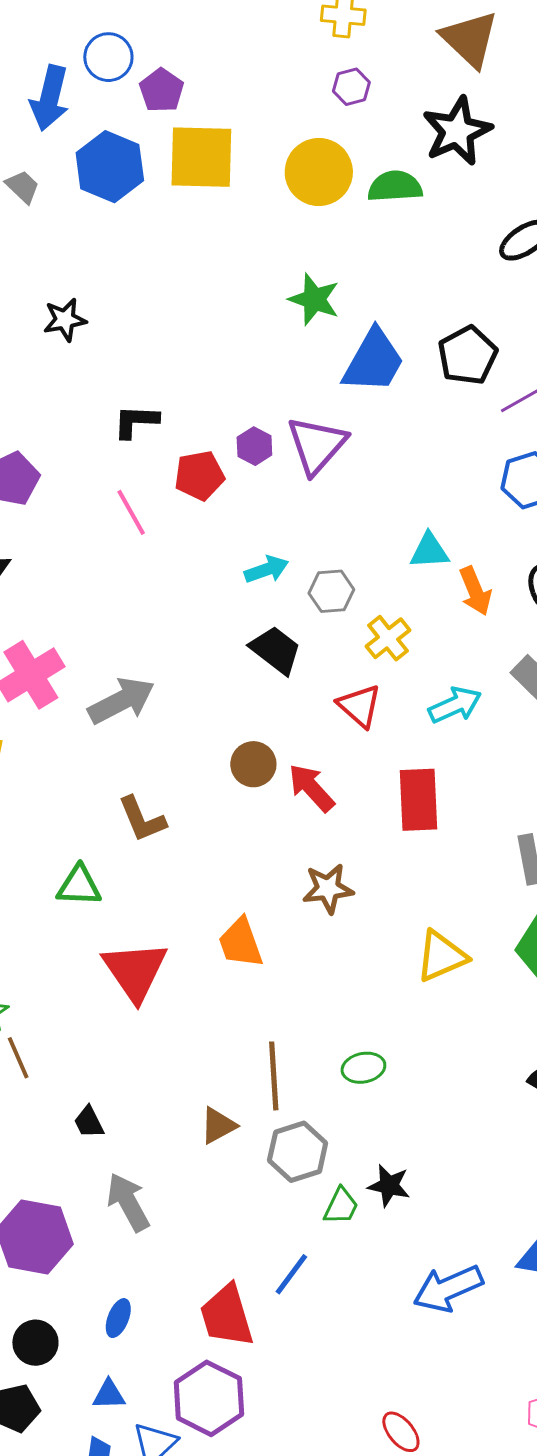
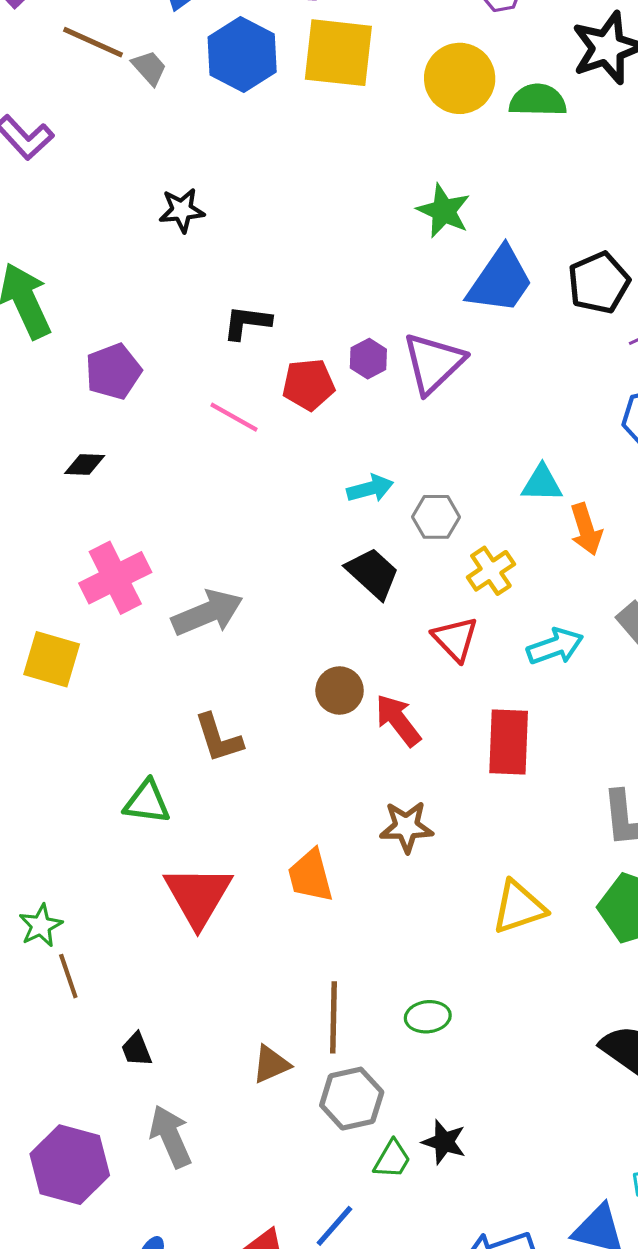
pink line: (131, 512) -> (234, 417), turned -36

